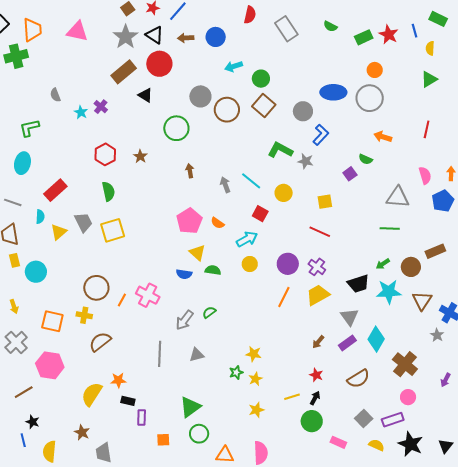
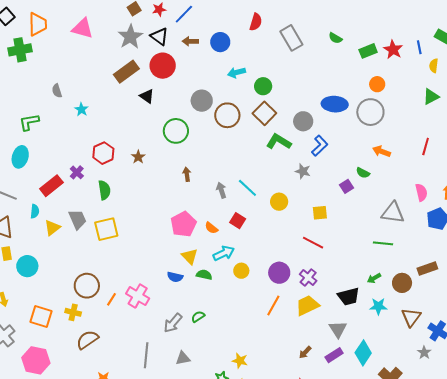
purple cross: (101, 107) -> (77, 172), moved
green L-shape: (280, 150) -> (279, 142), moved
red square: (260, 214) -> (238, 221), moved
cyan arrow: (247, 239) -> (224, 253), moved
cyan star: (389, 292) -> (378, 306), size x0.7

